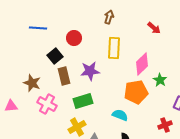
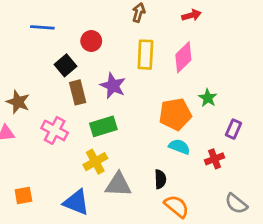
red arrow: (154, 28) -> (191, 15), moved, turned -56
pink diamond: (142, 64) -> (183, 57), moved
purple star: (90, 71) -> (113, 86), turned 30
brown star: (32, 83) -> (18, 102), moved
cyan semicircle: (120, 115) -> (179, 147), moved

